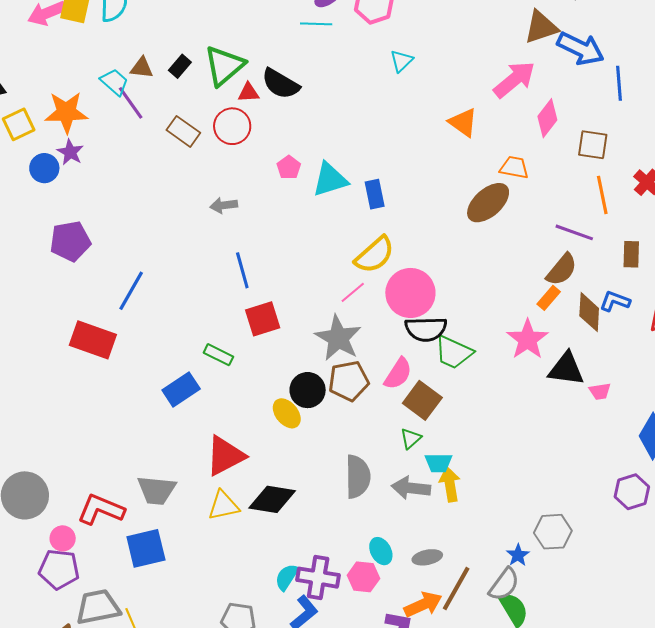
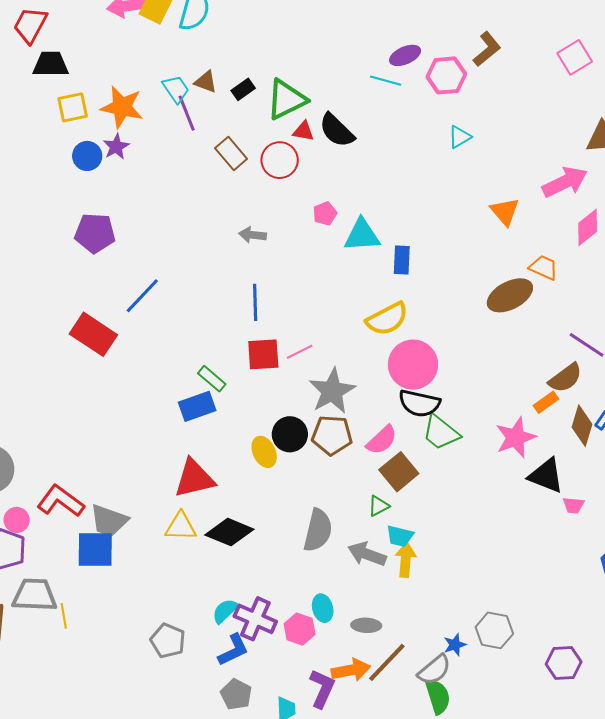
pink line: (353, 292) -> (300, 352), moved
blue rectangle: (181, 390) -> (197, 406), moved
gray trapezoid: (157, 490) -> (109, 521), moved
purple hexagon: (632, 492) -> (564, 663), moved

